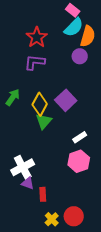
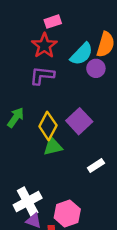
pink rectangle: (73, 10) -> (53, 22), moved, turned -56
cyan semicircle: (74, 27) -> (82, 54), moved
green triangle: (44, 121) -> (53, 146), turned 36
pink hexagon: (79, 161) -> (67, 213), moved

